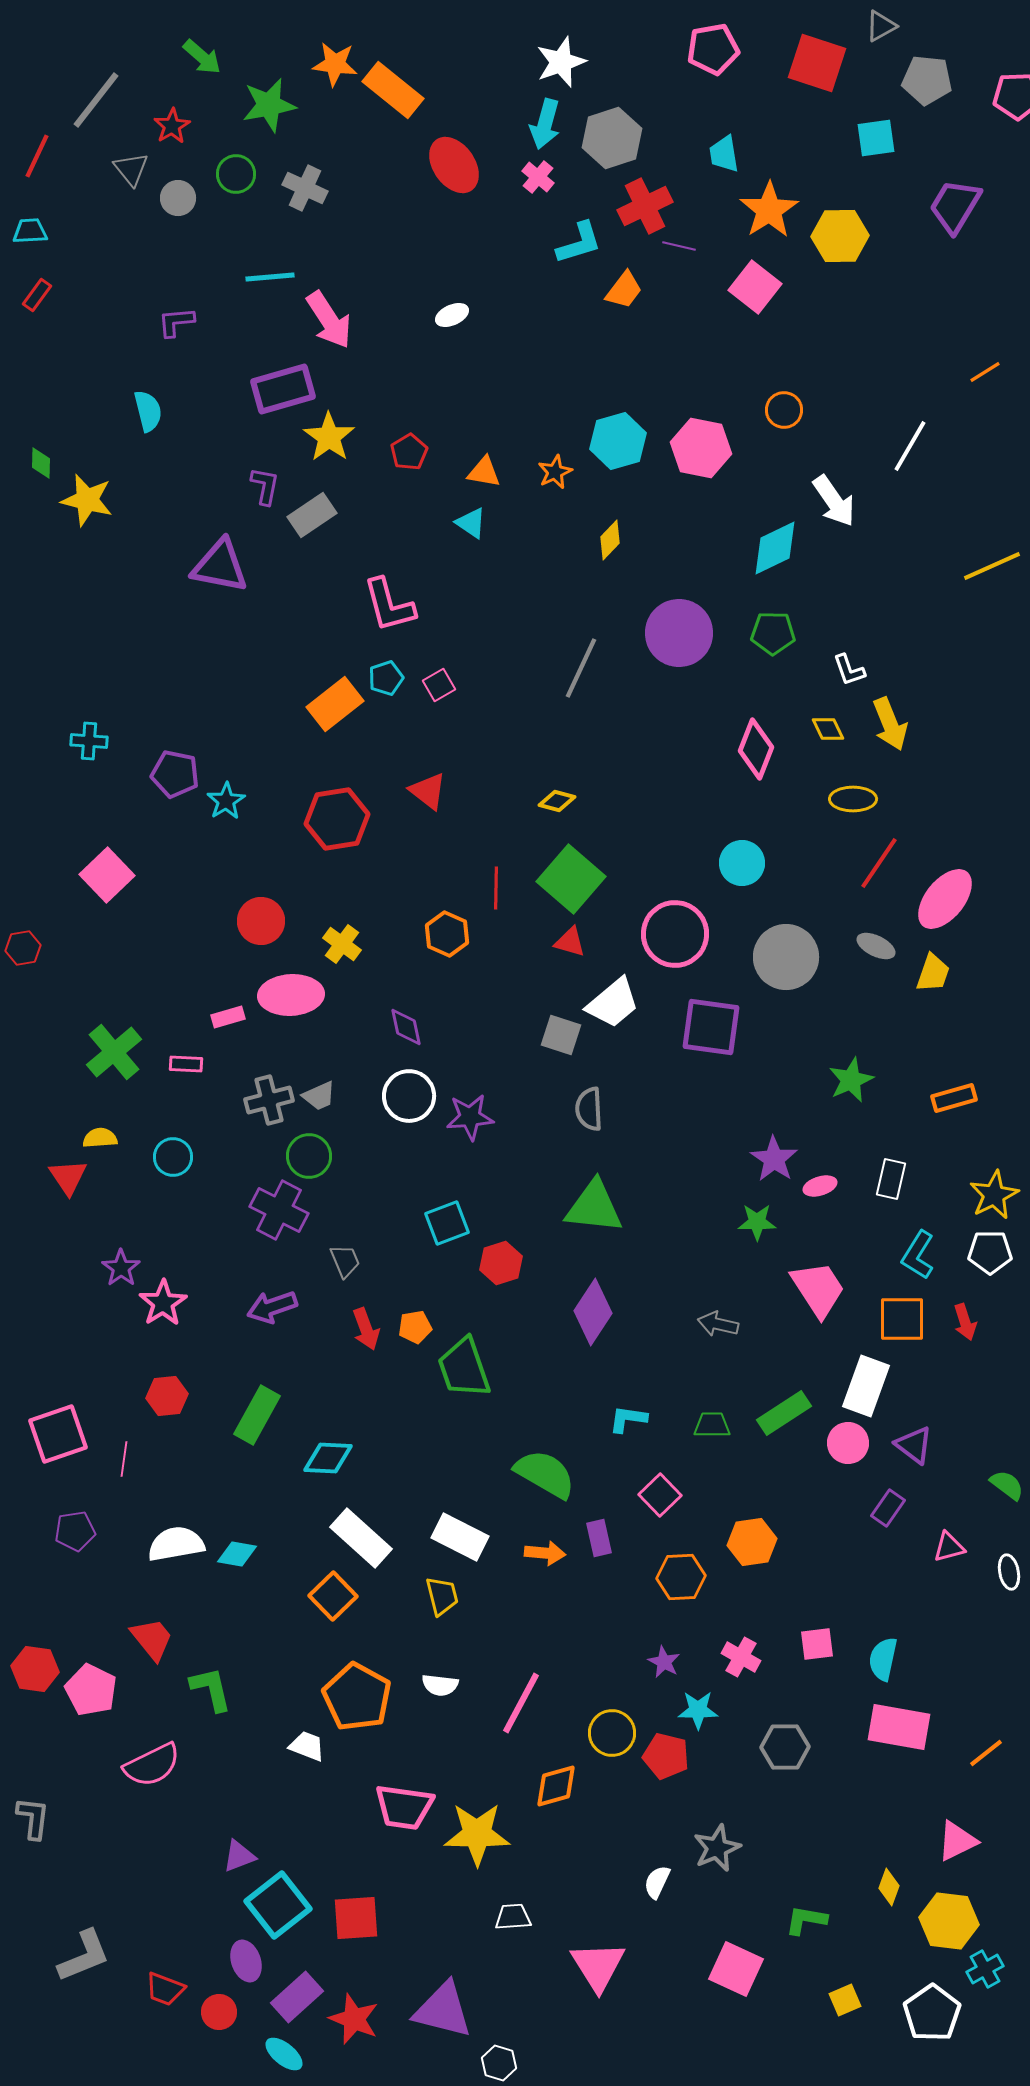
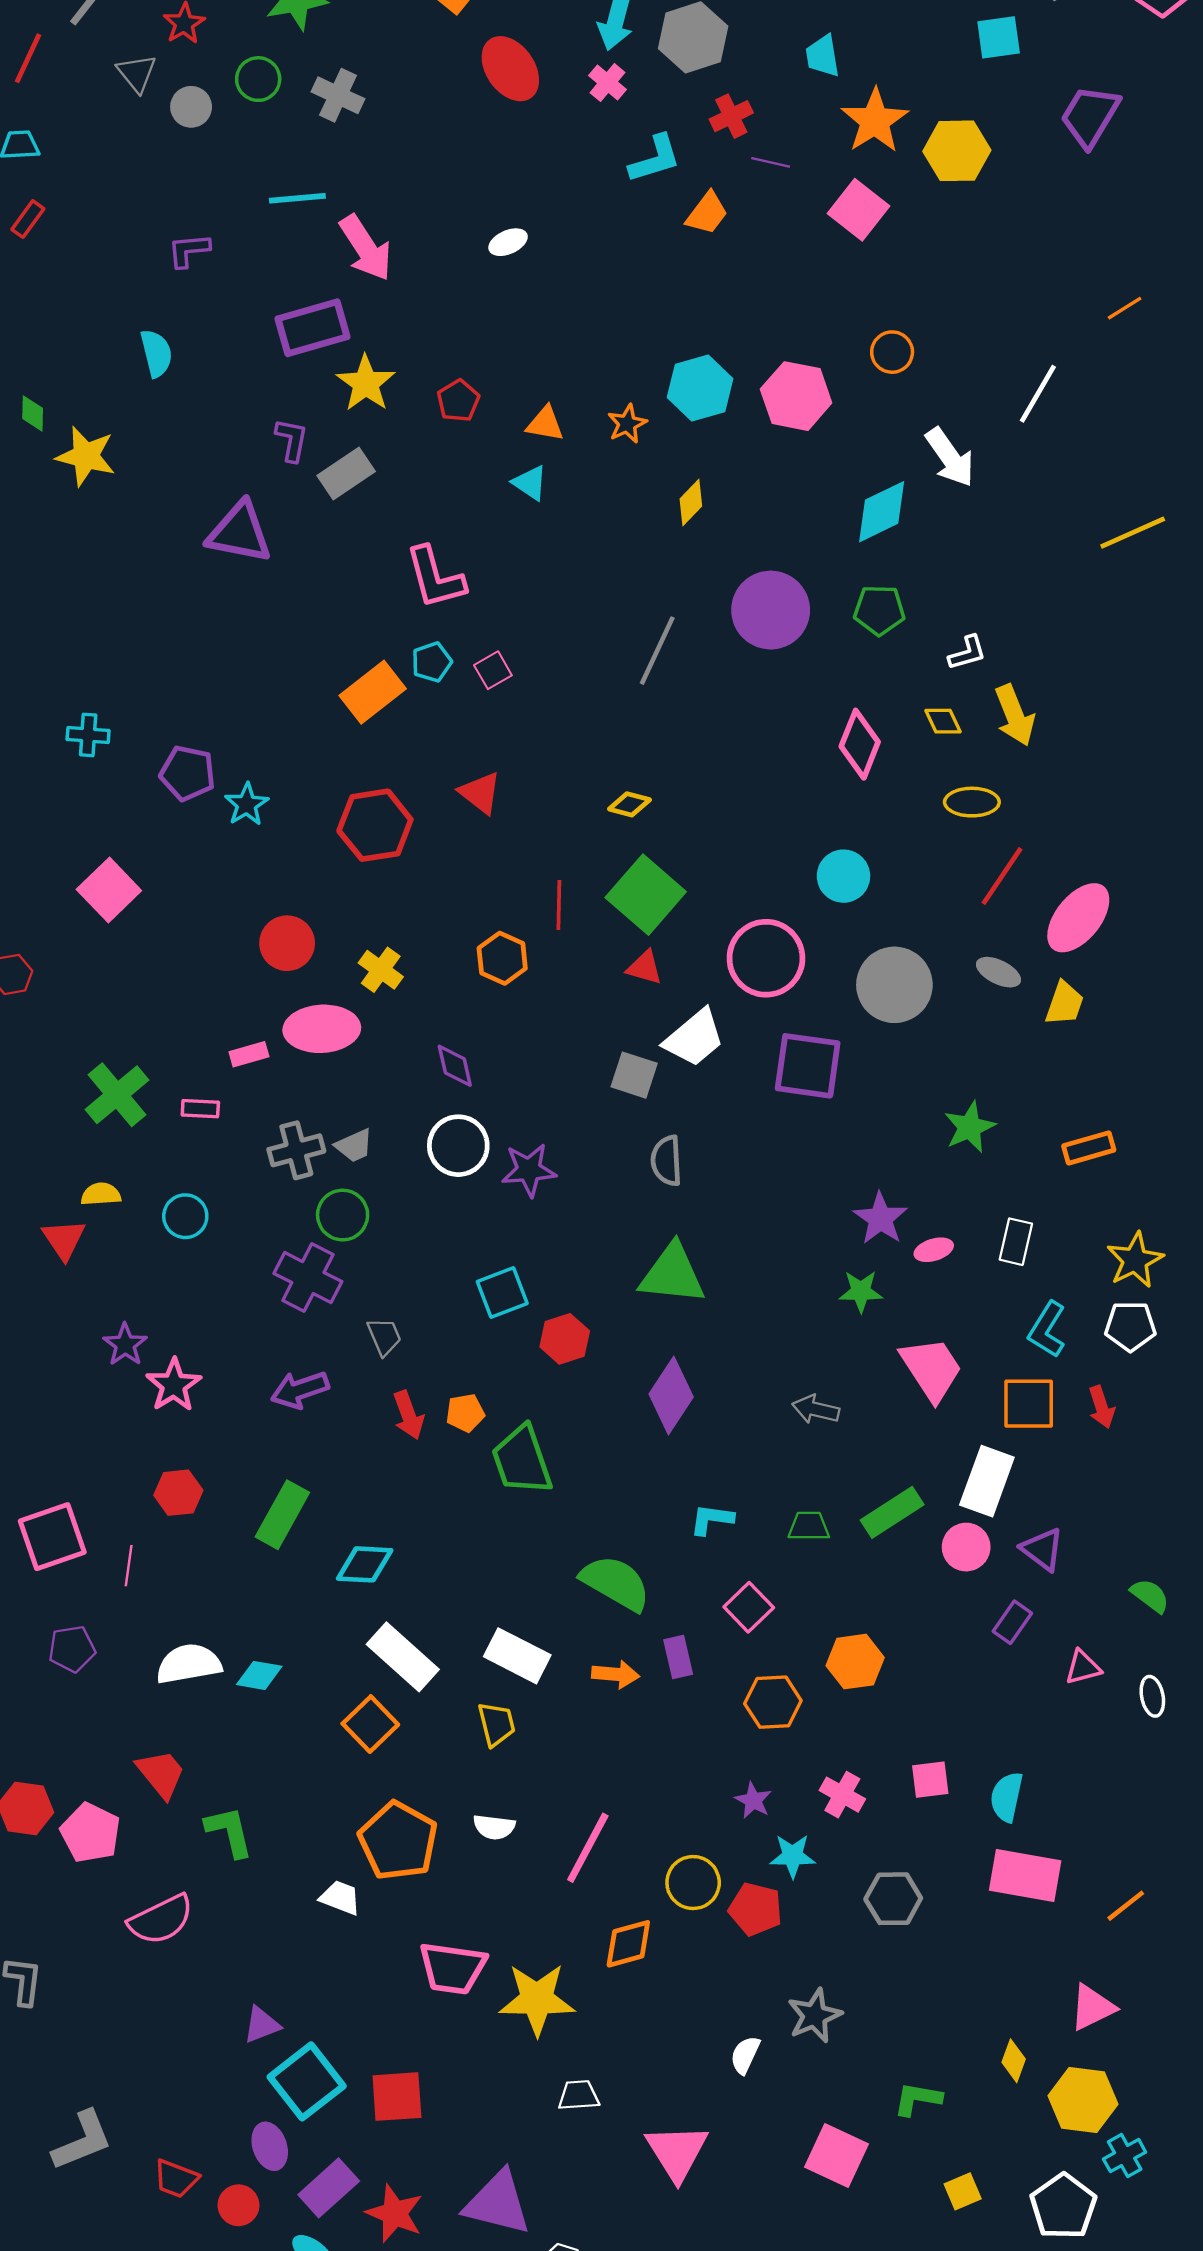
red cross: (645, 206) -> (731, 116), size x0.7
white L-shape: (849, 670) -> (967, 653), turned -87

